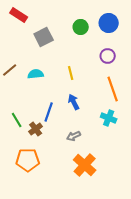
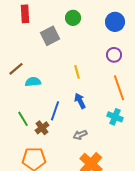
red rectangle: (19, 15) -> (25, 14), turned 54
green circle: (81, 27) -> (73, 18), moved
cyan semicircle: (36, 74) -> (33, 82), moved

